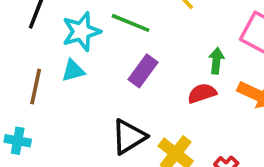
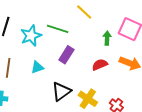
green arrow: (216, 61) -> (107, 38), moved
cyan triangle: (73, 71) -> (37, 67), moved

